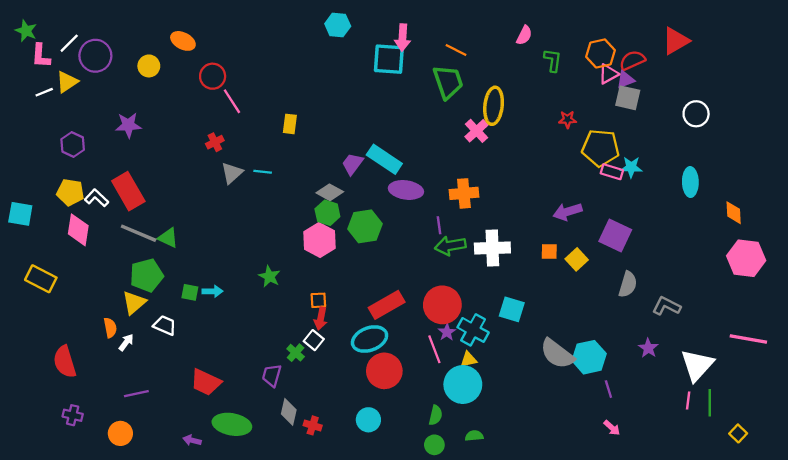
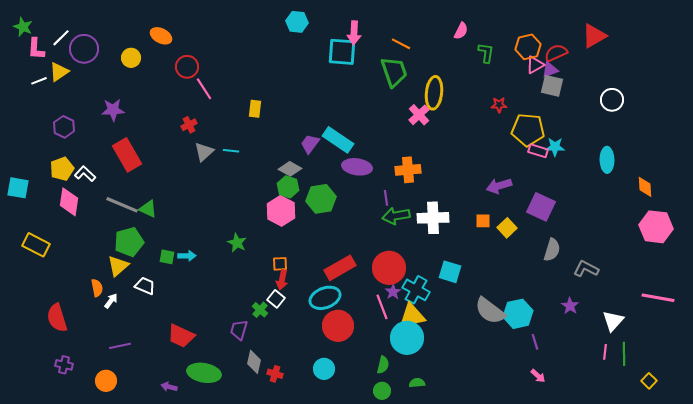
red rectangle: (128, 191) -> (127, 155), moved
yellow pentagon: (70, 192) -> (62, 169), turned -30
yellow triangle: (469, 359) -> (412, 316), size x1.8
white triangle: (697, 365) -> (613, 321), size x0.7

